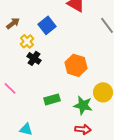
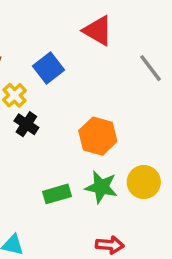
green star: (83, 105) -> (101, 187), moved

